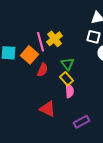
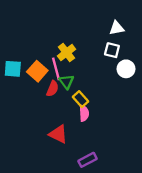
pink line: (40, 42) -> (56, 69), moved
green triangle: (68, 64) -> (66, 82), moved
purple rectangle: (82, 122) -> (87, 160), moved

